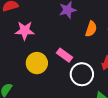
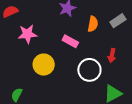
pink rectangle: (65, 55) -> (70, 41), moved

